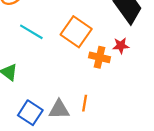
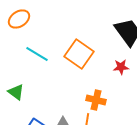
orange cross: (100, 57) -> (96, 100), moved

